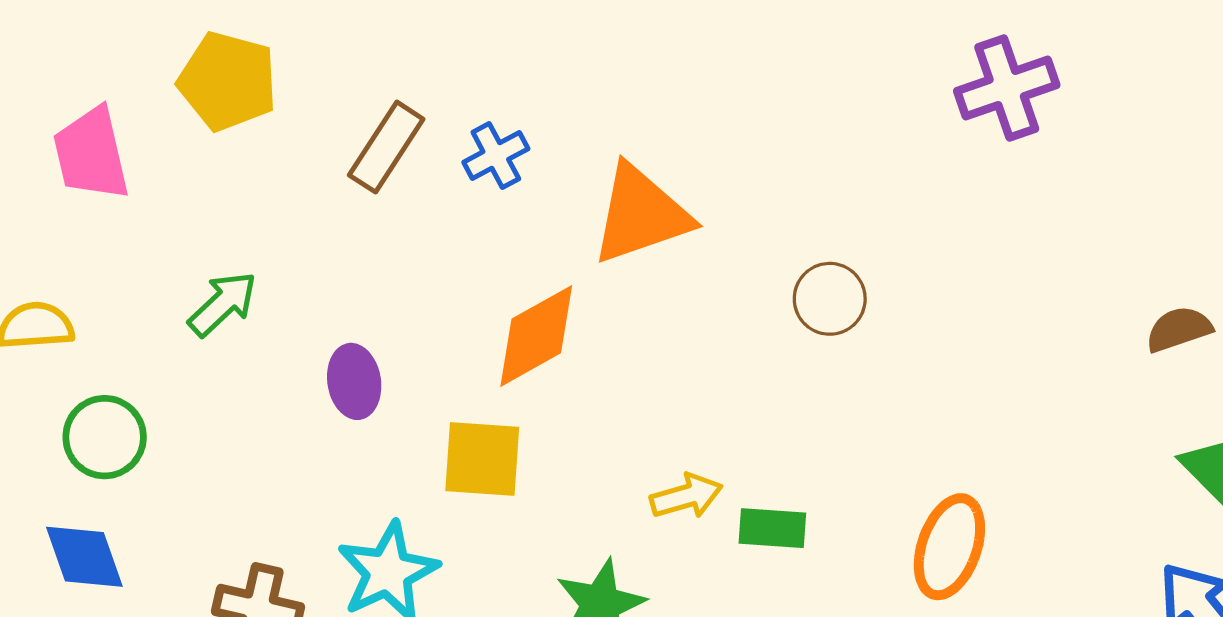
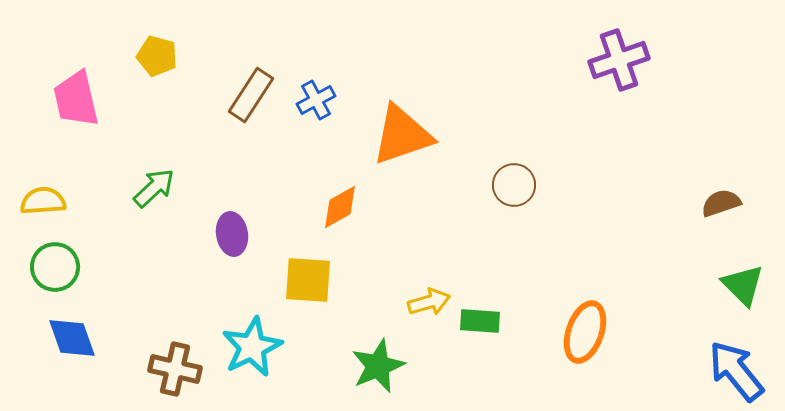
yellow pentagon: (228, 81) -> (157, 56), size x0.7
orange diamond: (536, 336) -> (340, 207), size x0.7
green circle: (105, 437) -> (55, 267), moved

